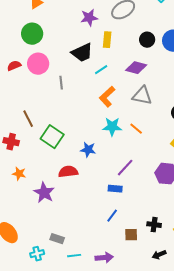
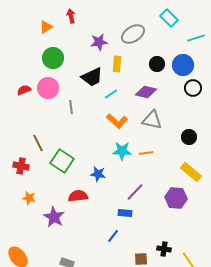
green circle: (32, 34) -> (53, 58), moved
orange L-shape: (107, 97) -> (117, 121), turned -95
orange line: (136, 129) -> (146, 153), turned -48
blue line: (112, 216) -> (113, 236), moved

